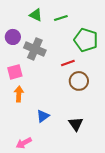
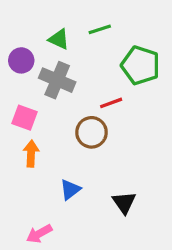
green triangle: (36, 15) -> (59, 39), moved
pink square: (15, 72) -> (25, 118), turned 35
brown circle: (79, 81) -> (91, 132), moved

